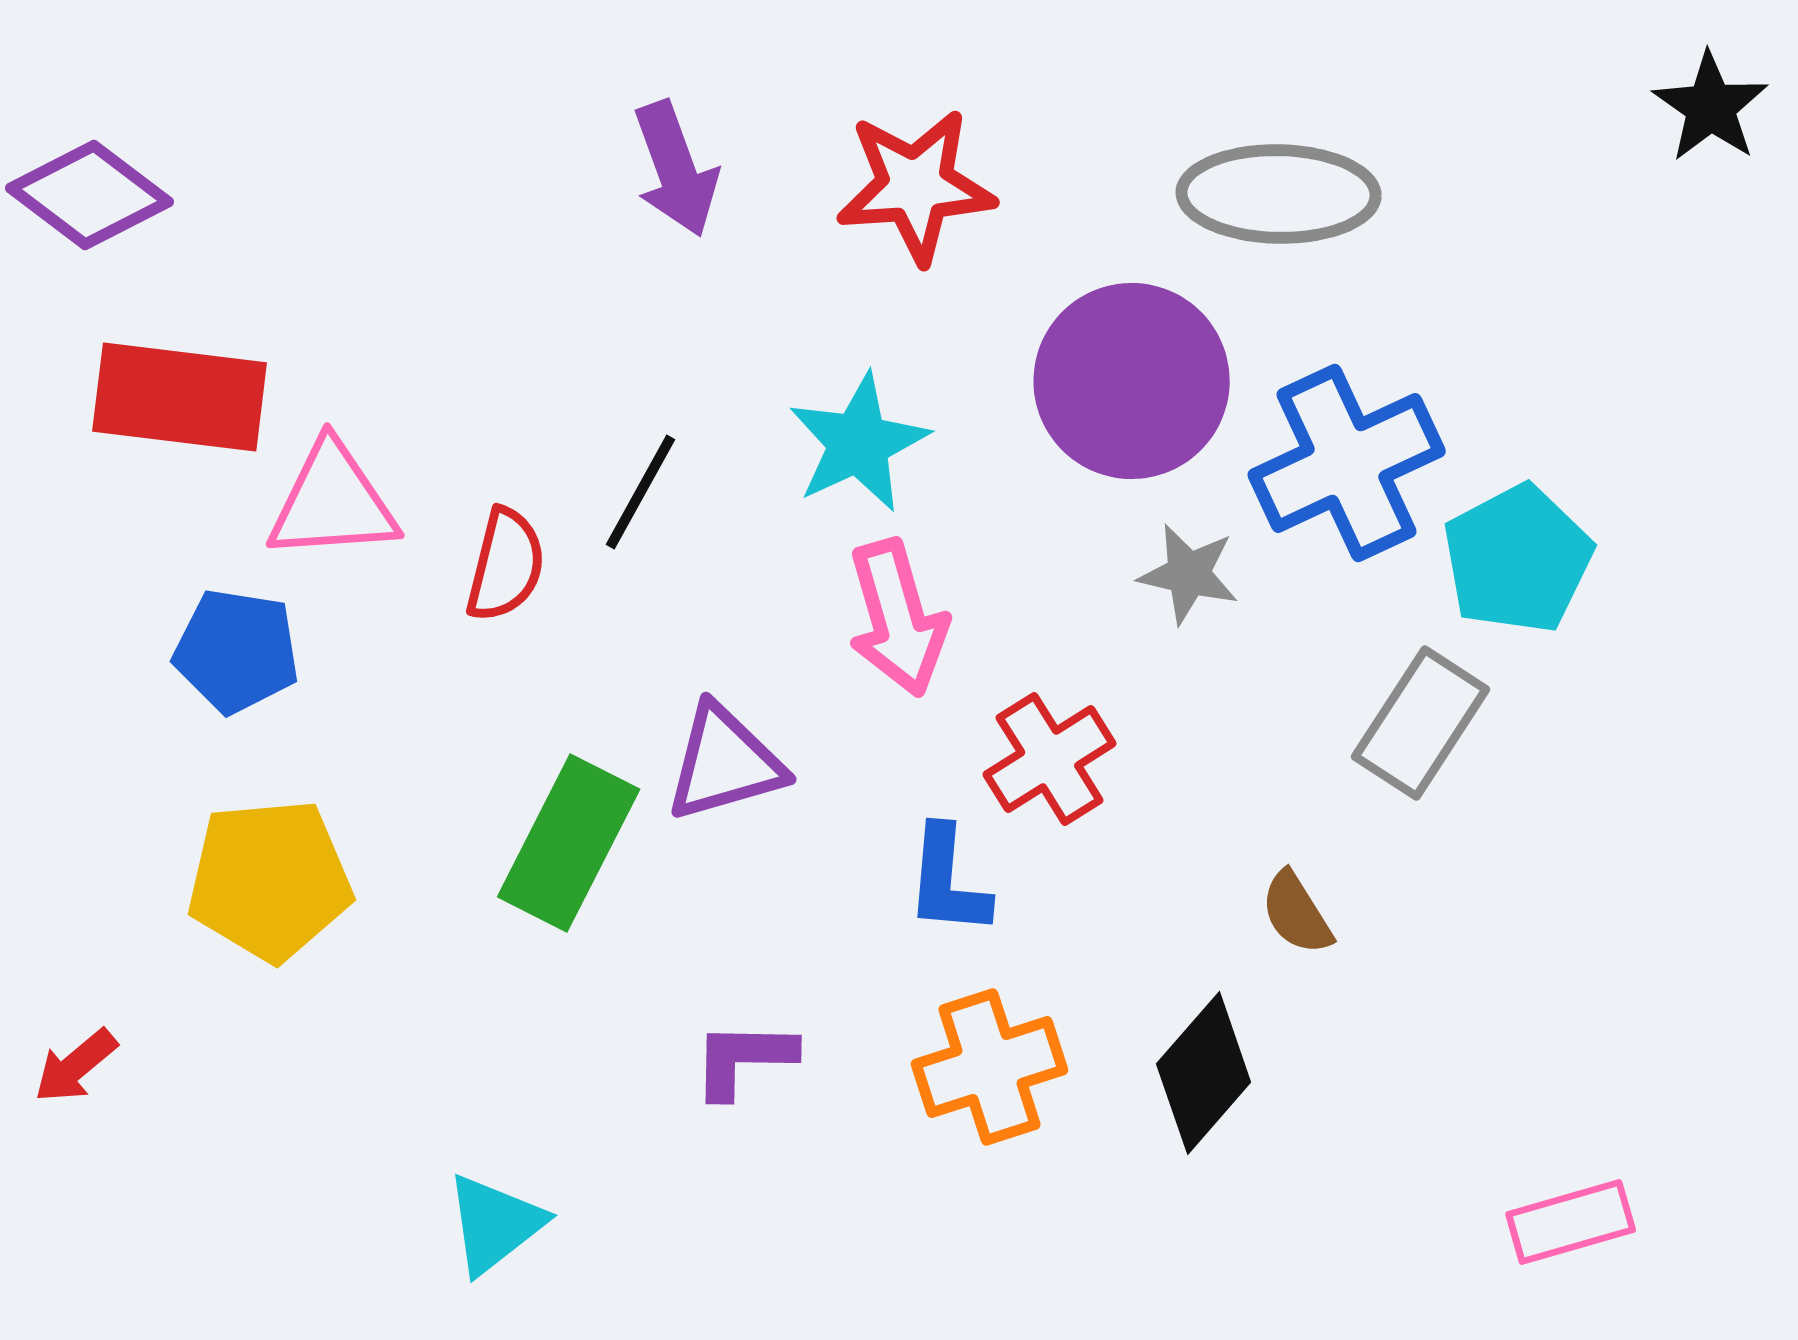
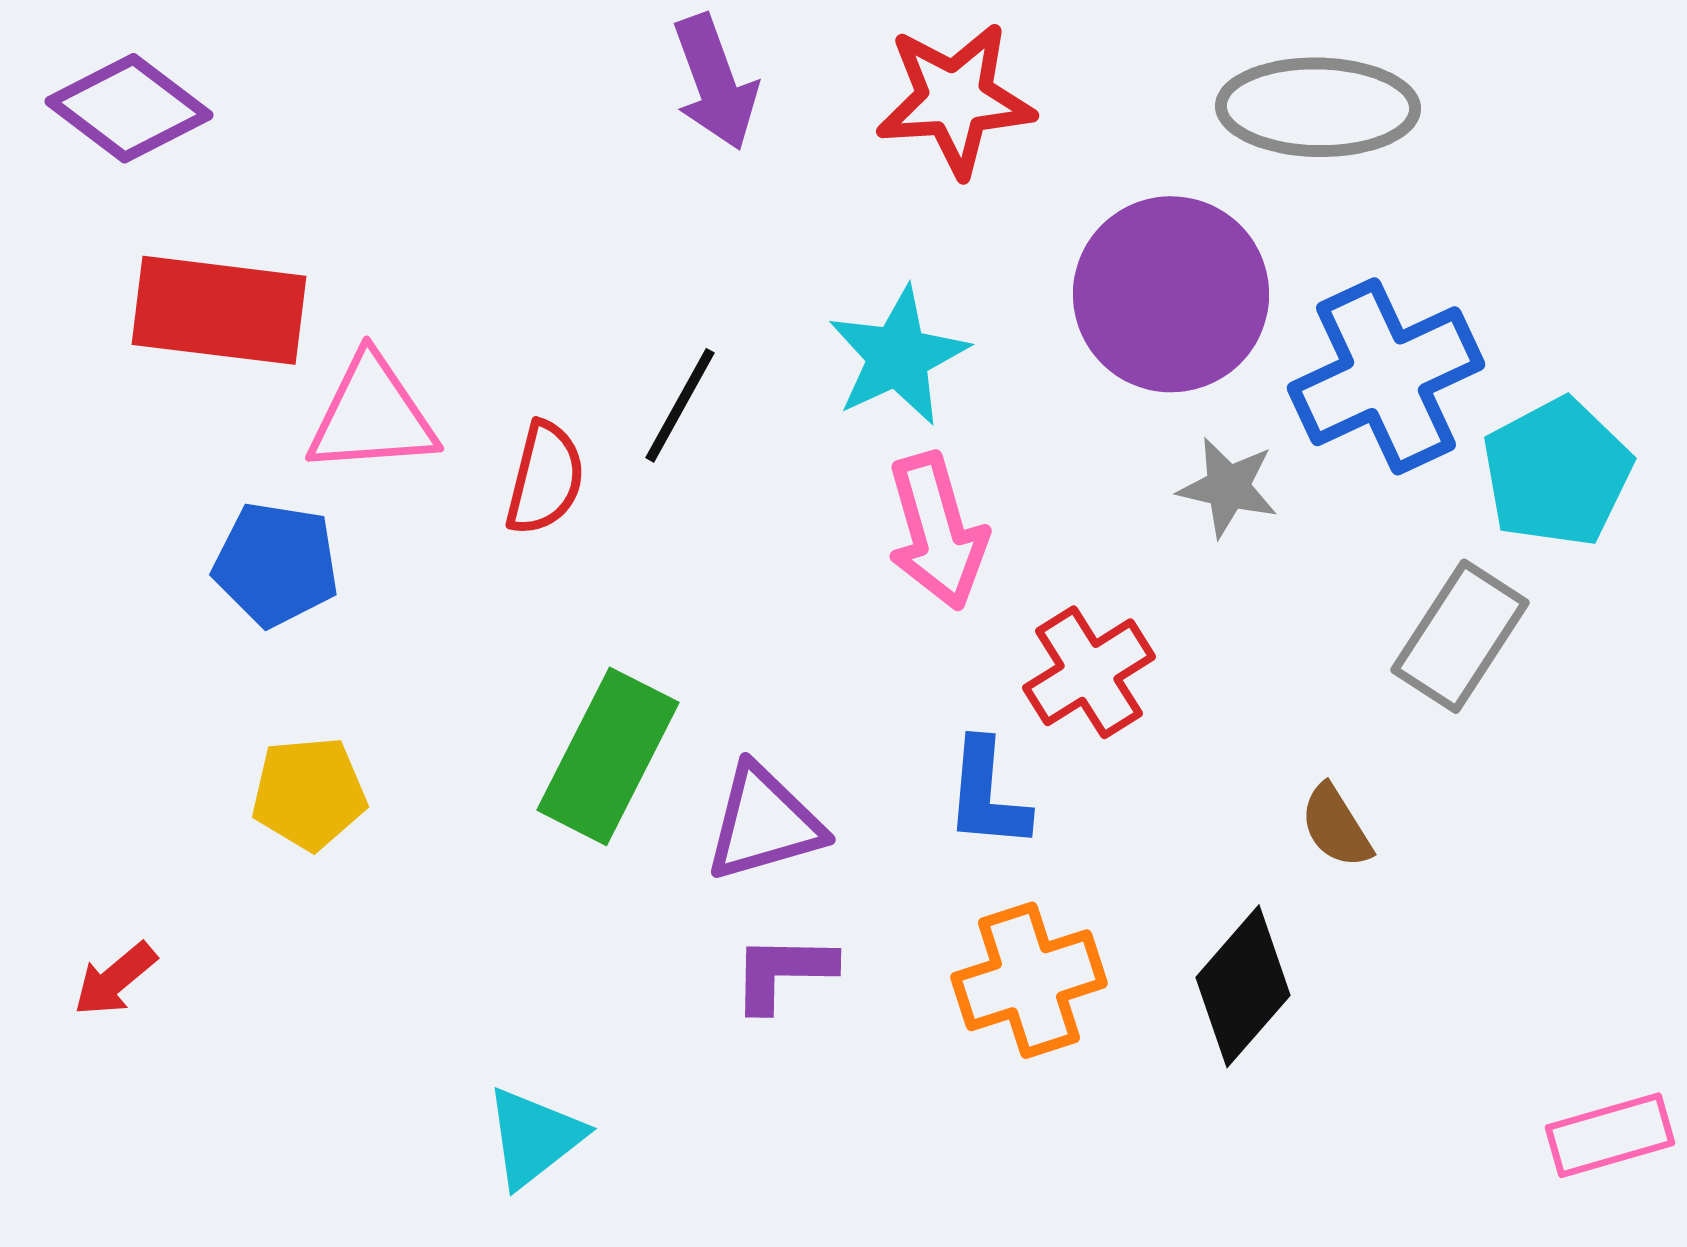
purple triangle: (725, 763) -> (764, 823), moved
yellow pentagon: (270, 880) -> (309, 793), size x0.7

